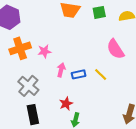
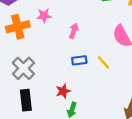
pink star: (44, 51) -> (44, 16), moved
pink arrow: (61, 70) -> (74, 31), moved

